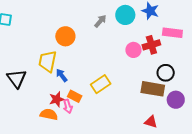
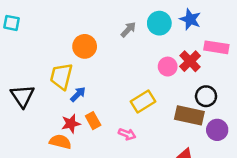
red cross: (151, 45) -> (190, 61), turned -30
blue arrow: (62, 75) -> (78, 94), turned 80
yellow rectangle: (101, 84) -> (143, 101), moved
orange rectangle: (75, 96) -> (93, 121), turned 32
pink arrow: (68, 106) -> (127, 134), moved, turned -56

